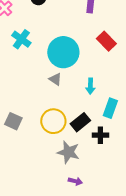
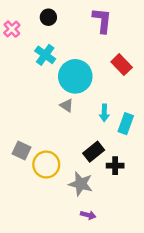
cyan cross: (21, 39) -> (45, 55), moved
cyan rectangle: (110, 108) -> (126, 124), moved
yellow circle: (53, 121) -> (46, 165), moved

